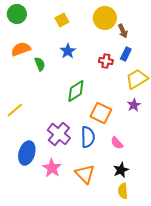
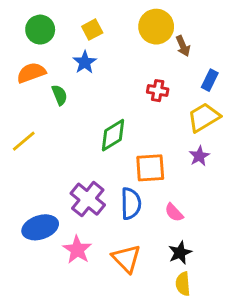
green circle: (17, 14) -> (40, 30), moved
blue star: (68, 51) -> (85, 62), moved
blue rectangle: (126, 54) -> (210, 80), moved
yellow line: (15, 110) -> (24, 141), moved
orange square: (101, 113) -> (150, 168), turned -30
blue ellipse: (27, 153) -> (40, 227), turned 55

